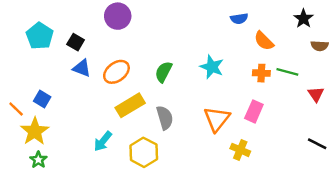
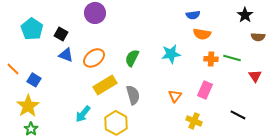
orange semicircle: (264, 41) -> (202, 34), moved, turned -36
cyan star: (212, 67) -> (171, 54), turned -30
orange line: (16, 109) -> (13, 69), moved
orange triangle: (217, 119) -> (175, 96), size x0.6
black line: (317, 144) -> (238, 115), moved

